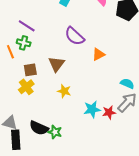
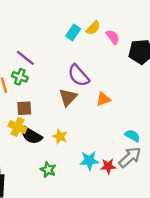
brown triangle: (56, 64) -> (68, 97), moved
yellow cross: (26, 87) -> (17, 127), turned -35
black semicircle: (39, 128) -> (31, 135), moved
green star: (55, 132) -> (48, 170), moved

